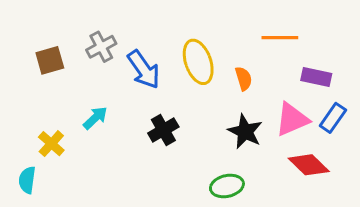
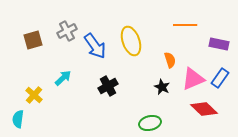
purple rectangle: (316, 77) -> (219, 44), moved
orange semicircle: (244, 79) -> (170, 60), moved
black star: (245, 132) -> (162, 87), size x0.7

